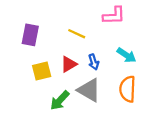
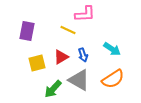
pink L-shape: (114, 16) -> (85, 14), moved
orange semicircle: (128, 89) -> (113, 79), turned -125

